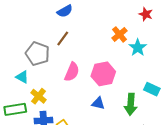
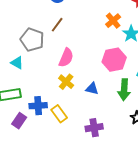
pink hexagon: (103, 74) -> (114, 60), moved
yellow cross: (38, 96) -> (66, 82), moved

